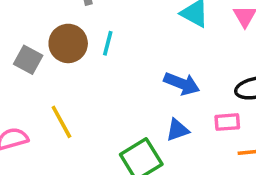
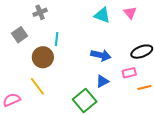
brown circle: (68, 43) -> (43, 57), moved
gray square: (28, 60) -> (19, 35), moved, turned 35

